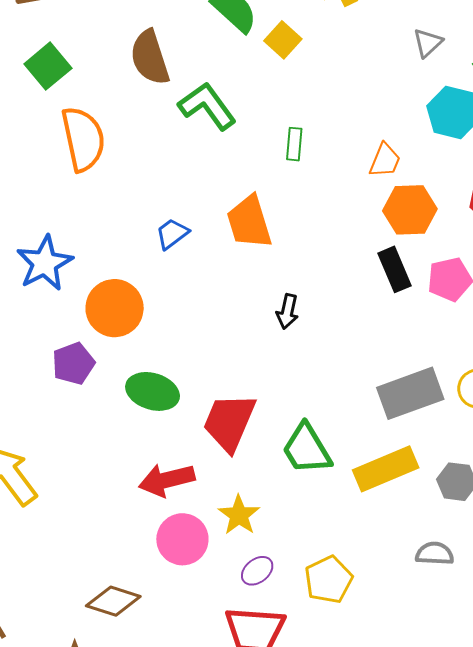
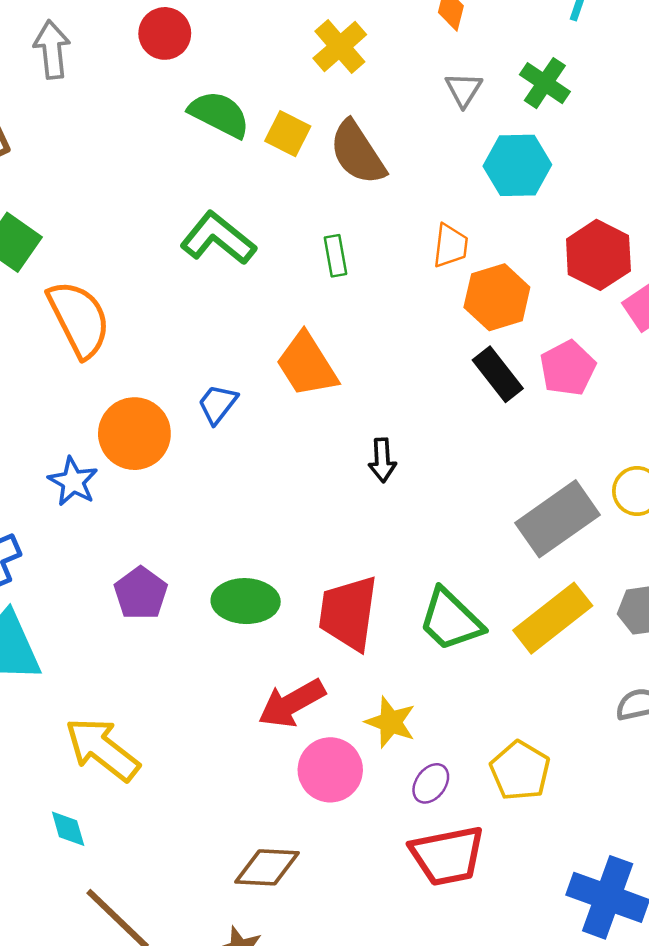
brown semicircle: (150, 58) -> (357, 153), moved
blue star: (45, 263) -> (73, 482), size x0.7
orange circle: (115, 308) -> (134, 434), moved

